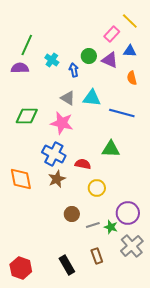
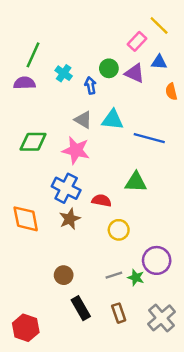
orange semicircle: (132, 78) -> (171, 92), moved
brown circle: (72, 214) -> (64, 275), moved
gray cross: (132, 246) -> (162, 318), moved
black rectangle: (67, 265) -> (81, 308), moved

